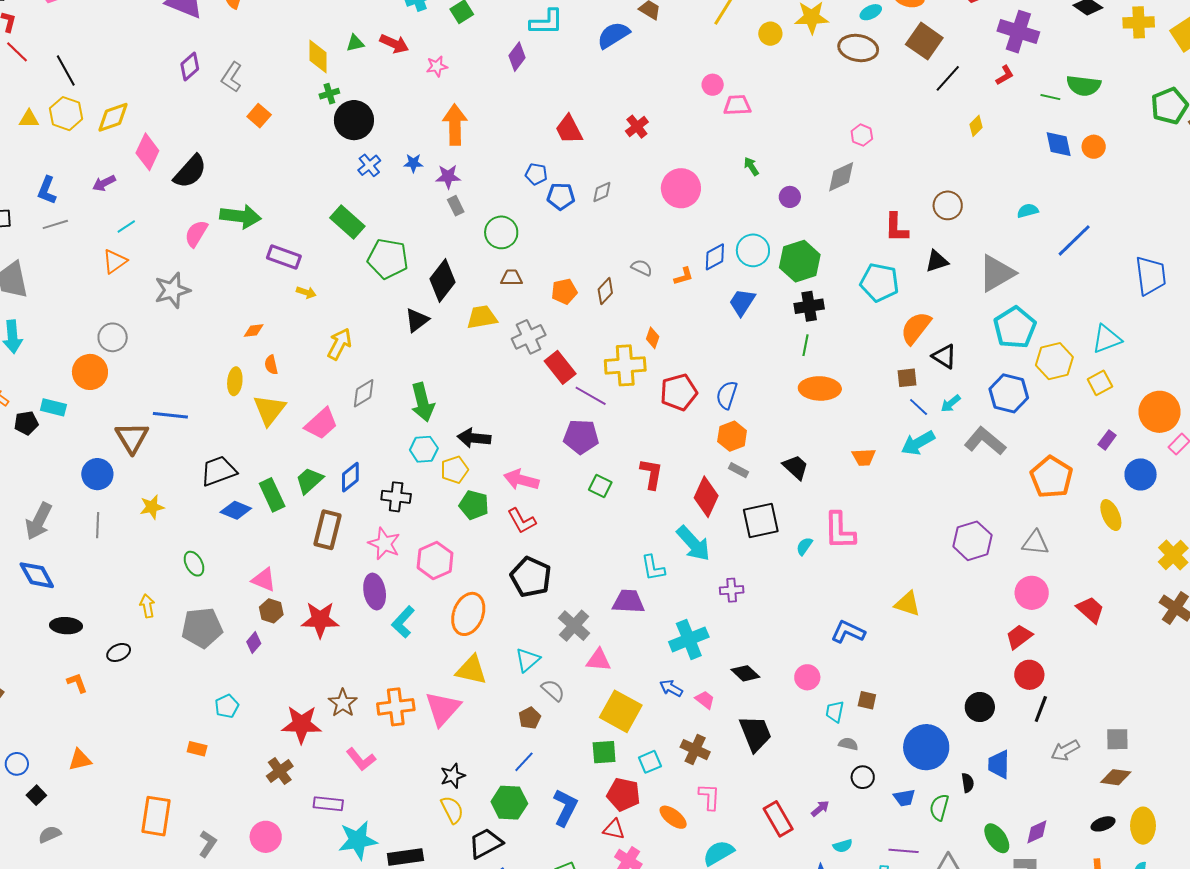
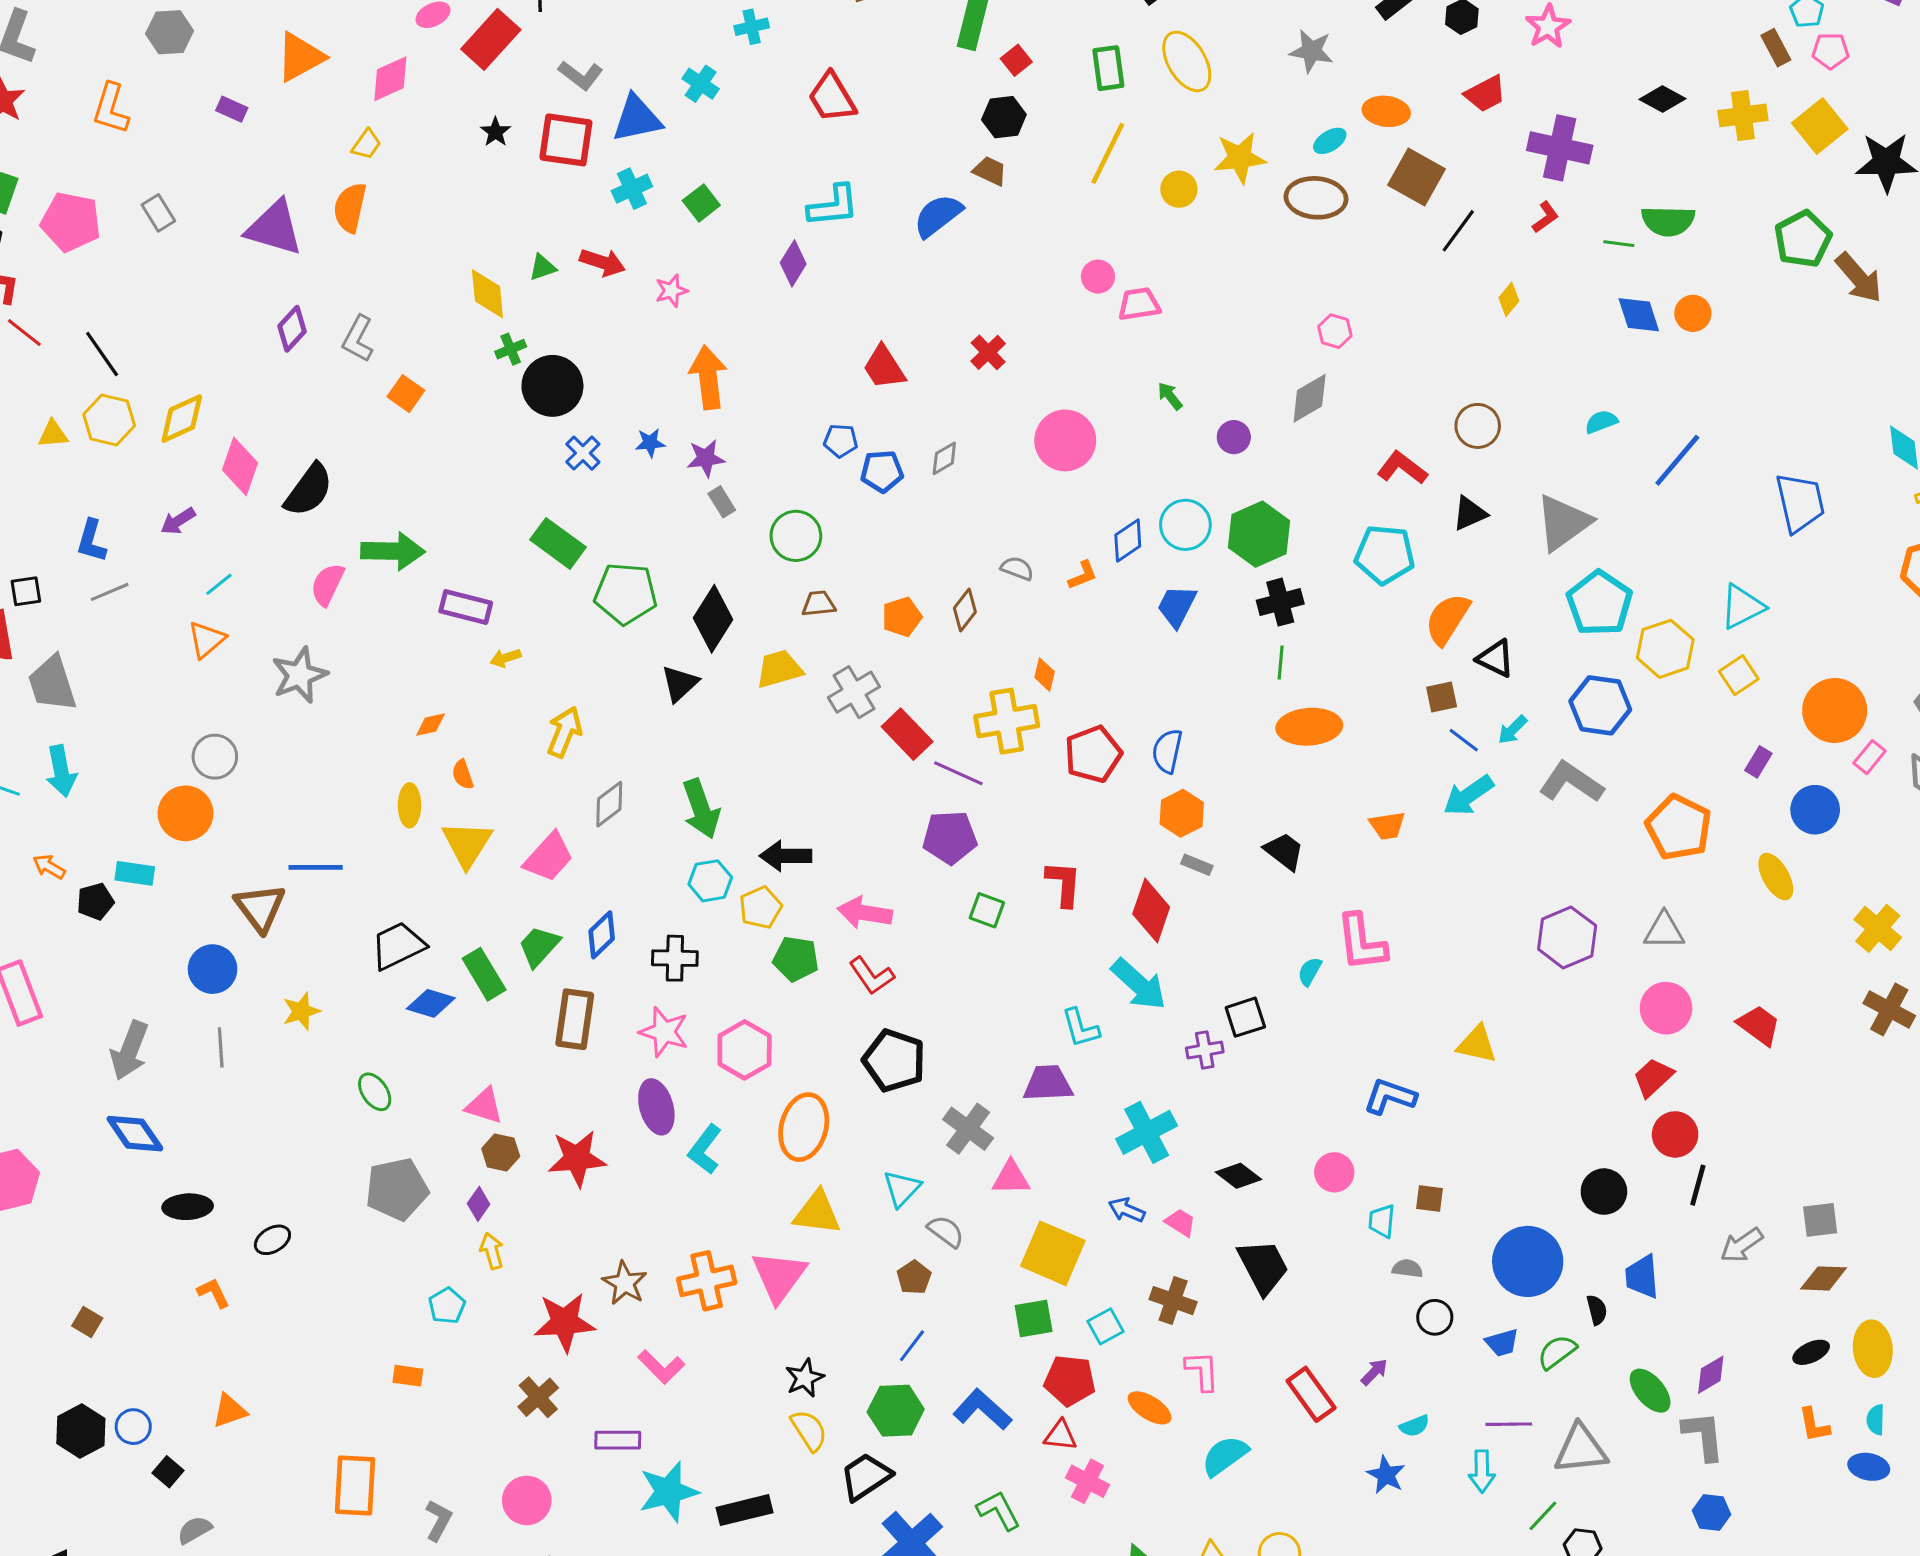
red L-shape: (896, 228) -> (1402, 468), turned 132
yellow arrow: (306, 292) -> (506, 658), turned 150
black square: (761, 521) -> (1245, 1017), moved, size x0.7
yellow arrow: (147, 606) -> (492, 1251), moved
blue L-shape: (565, 807) -> (982, 1410), turned -69
green semicircle: (939, 807) -> (1557, 1352), turned 44

